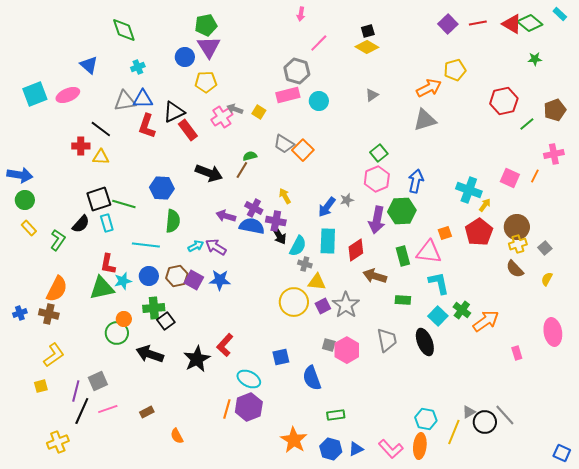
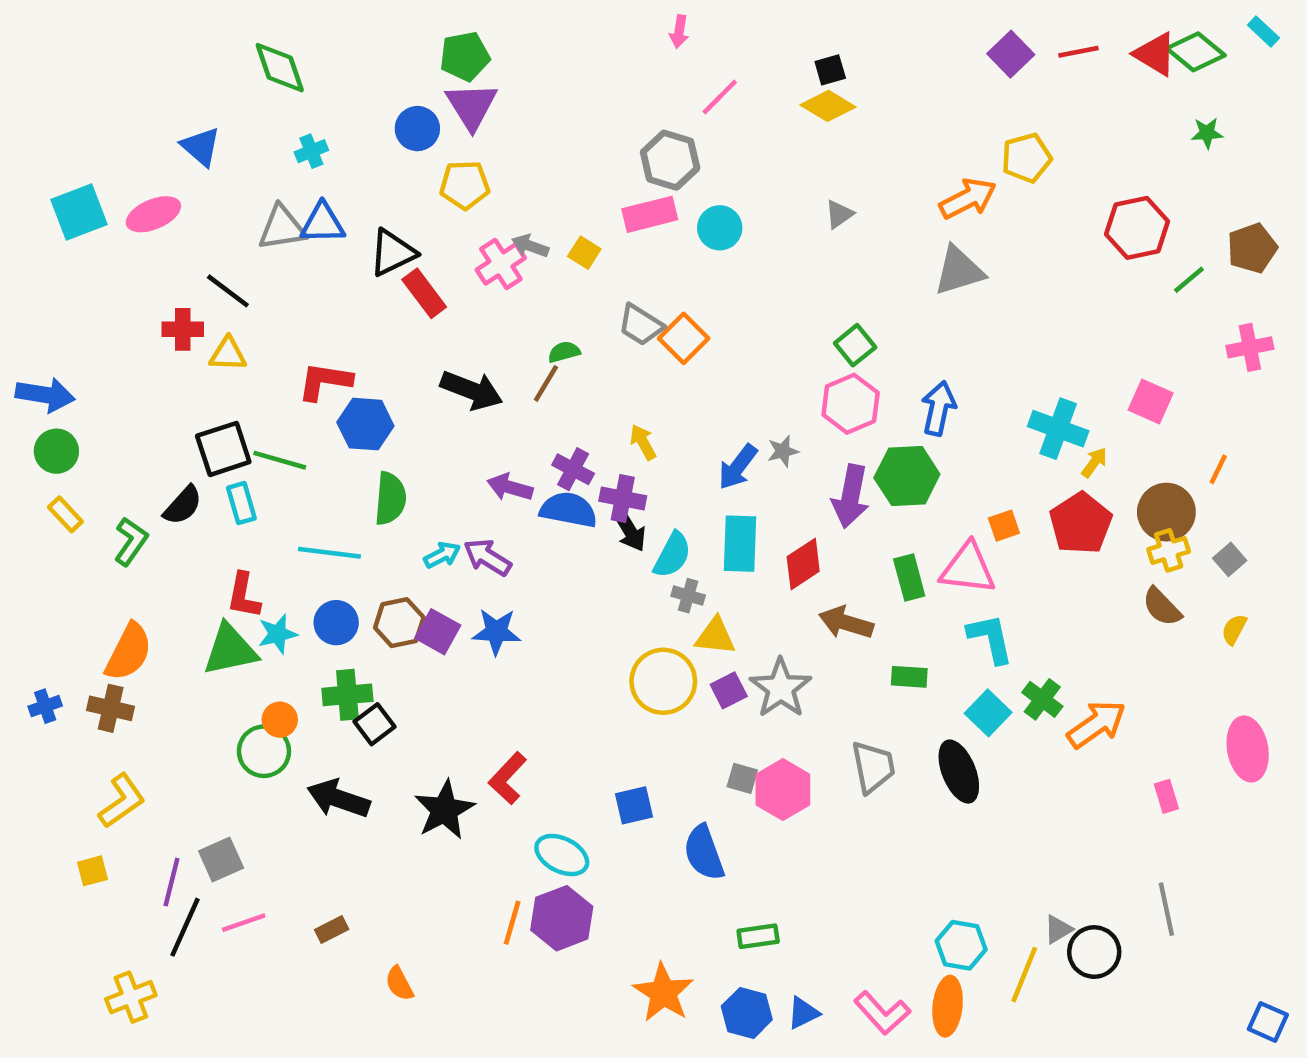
red L-shape: (147, 126) -> (325, 381), moved, turned 80
orange line: (535, 176) -> (1218, 469), moved
gray line: (505, 415) -> (1166, 909), moved, turned 30

